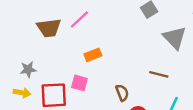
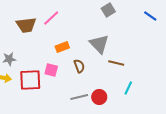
gray triangle: (175, 38) -> (99, 44), moved
brown semicircle: (122, 93) -> (79, 66), moved

